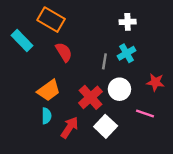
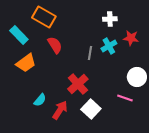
red star: (155, 82) -> (131, 38), moved
white circle: (119, 89) -> (137, 77), moved
orange trapezoid: (49, 90) -> (26, 63), moved
cyan semicircle: (46, 116) -> (40, 100), turned 40

